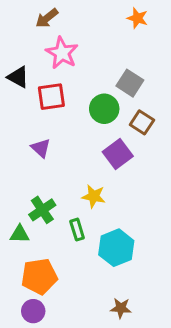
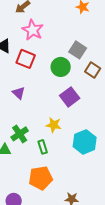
red square: (51, 97) -> (26, 59), turned 30
brown square: (142, 122) -> (93, 70), moved
cyan hexagon: (116, 248) -> (85, 142), moved
orange pentagon: (39, 276) -> (41, 178), moved

